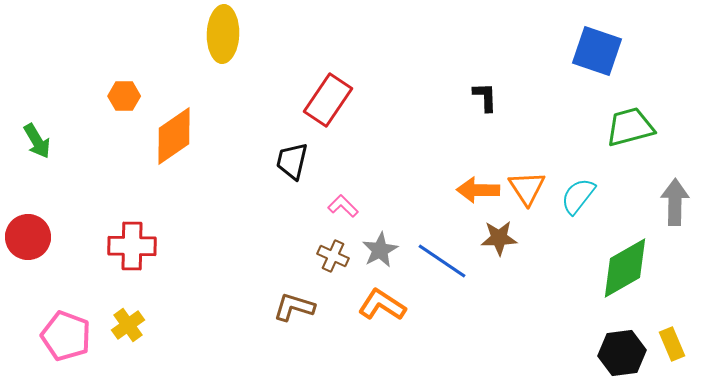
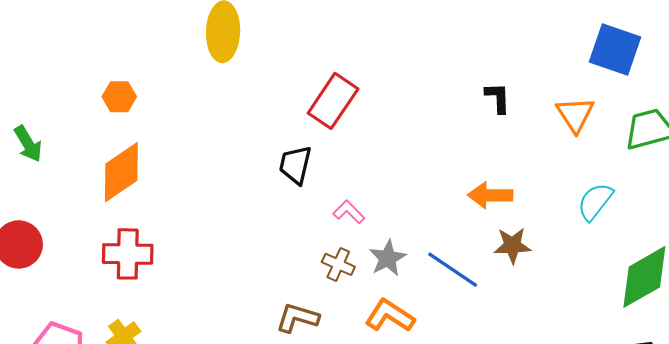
orange diamond: (174, 136) -> (121, 172), moved
orange triangle: (527, 188) -> (575, 115), moved

